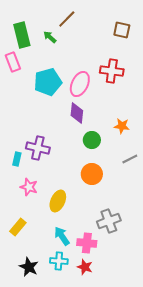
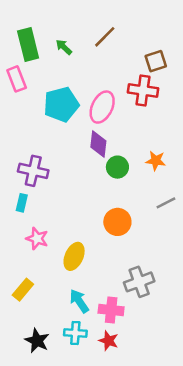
brown line: (67, 19) -> (105, 37), moved
brown square: (122, 30) -> (156, 61), moved, turned -30
green circle: (92, 140) -> (117, 167), moved
purple cross: (38, 148) -> (33, 171), moved

